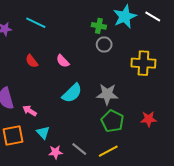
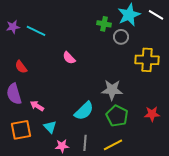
cyan line: (36, 23) -> (36, 31), moved
gray circle: (104, 44) -> (121, 37), moved
red semicircle: (32, 61) -> (21, 67), moved
cyan semicircle: (72, 93) -> (84, 111), moved
gray line: (79, 149) -> (85, 143), turned 56

